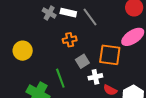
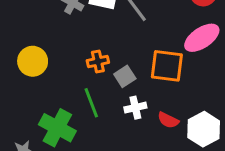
orange cross: (70, 40) -> (98, 61), moved
white cross: (95, 77) -> (135, 108), moved

